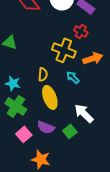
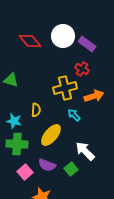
yellow cross: (64, 50) -> (65, 88), turned -35
yellow semicircle: (43, 74) -> (36, 110), moved
yellow ellipse: (50, 97) -> (51, 135), turned 60
green cross: (16, 106) -> (17, 144), turned -30

